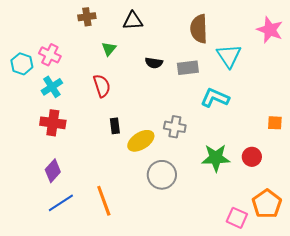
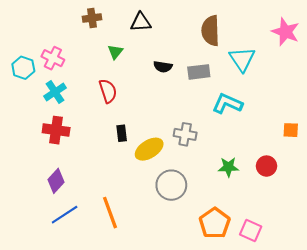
green star: (216, 158) -> (228, 167), size x0.7
orange pentagon: (267, 204) -> (215, 223), moved

